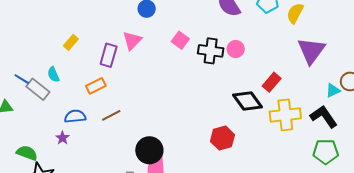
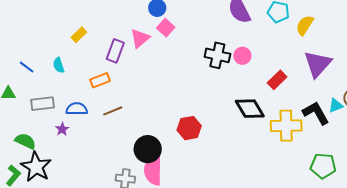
pink square: (180, 40) -> (166, 28), moved
red rectangle: (272, 82) -> (277, 80), moved
gray rectangle: (38, 89) -> (43, 104), moved, turned -50
black L-shape: (324, 117) -> (316, 113), moved
red hexagon: (222, 138) -> (189, 128), moved

